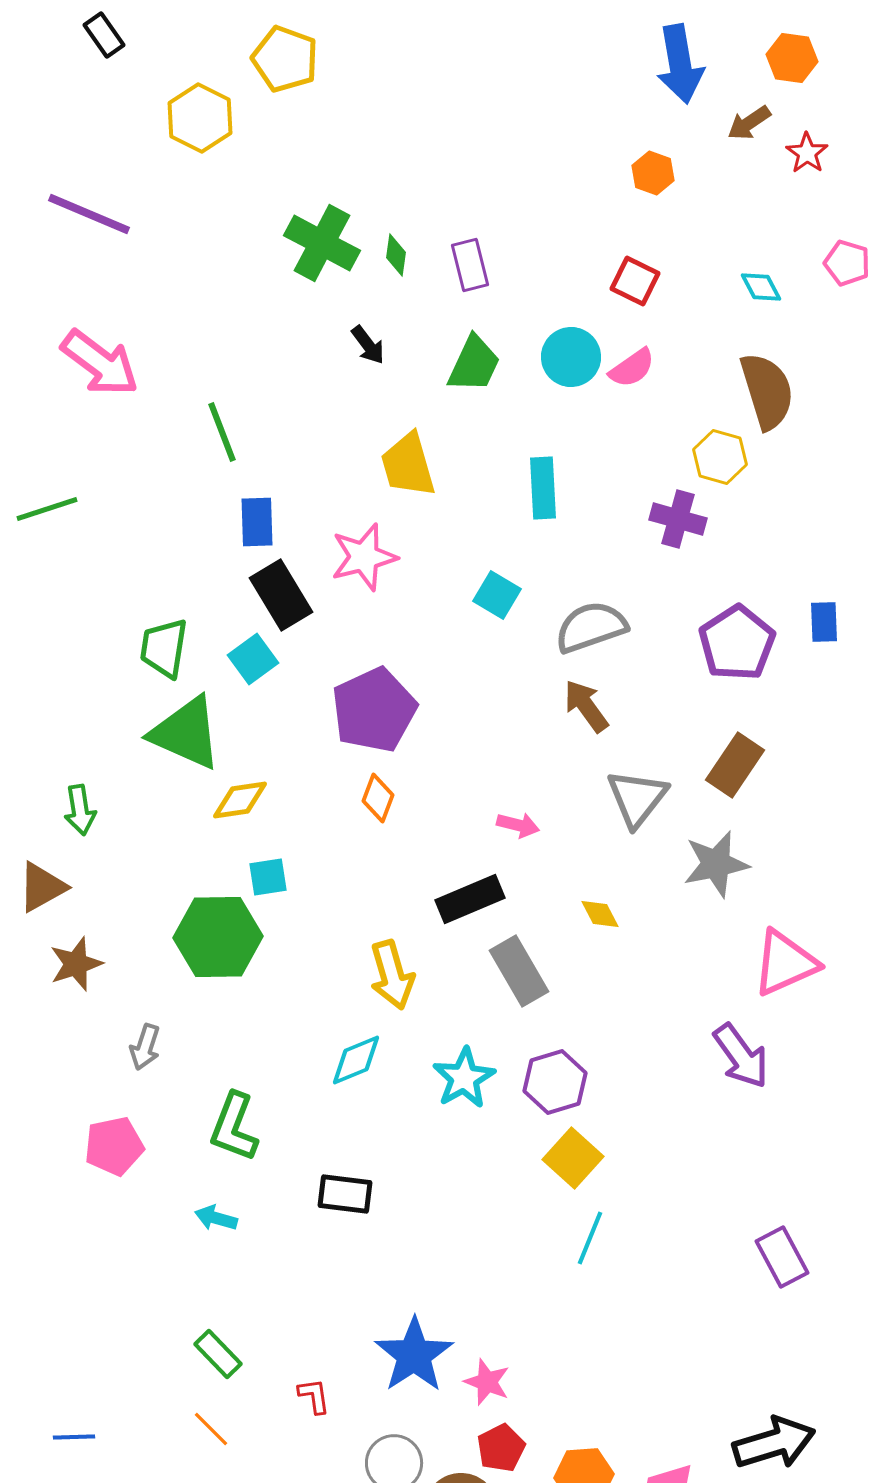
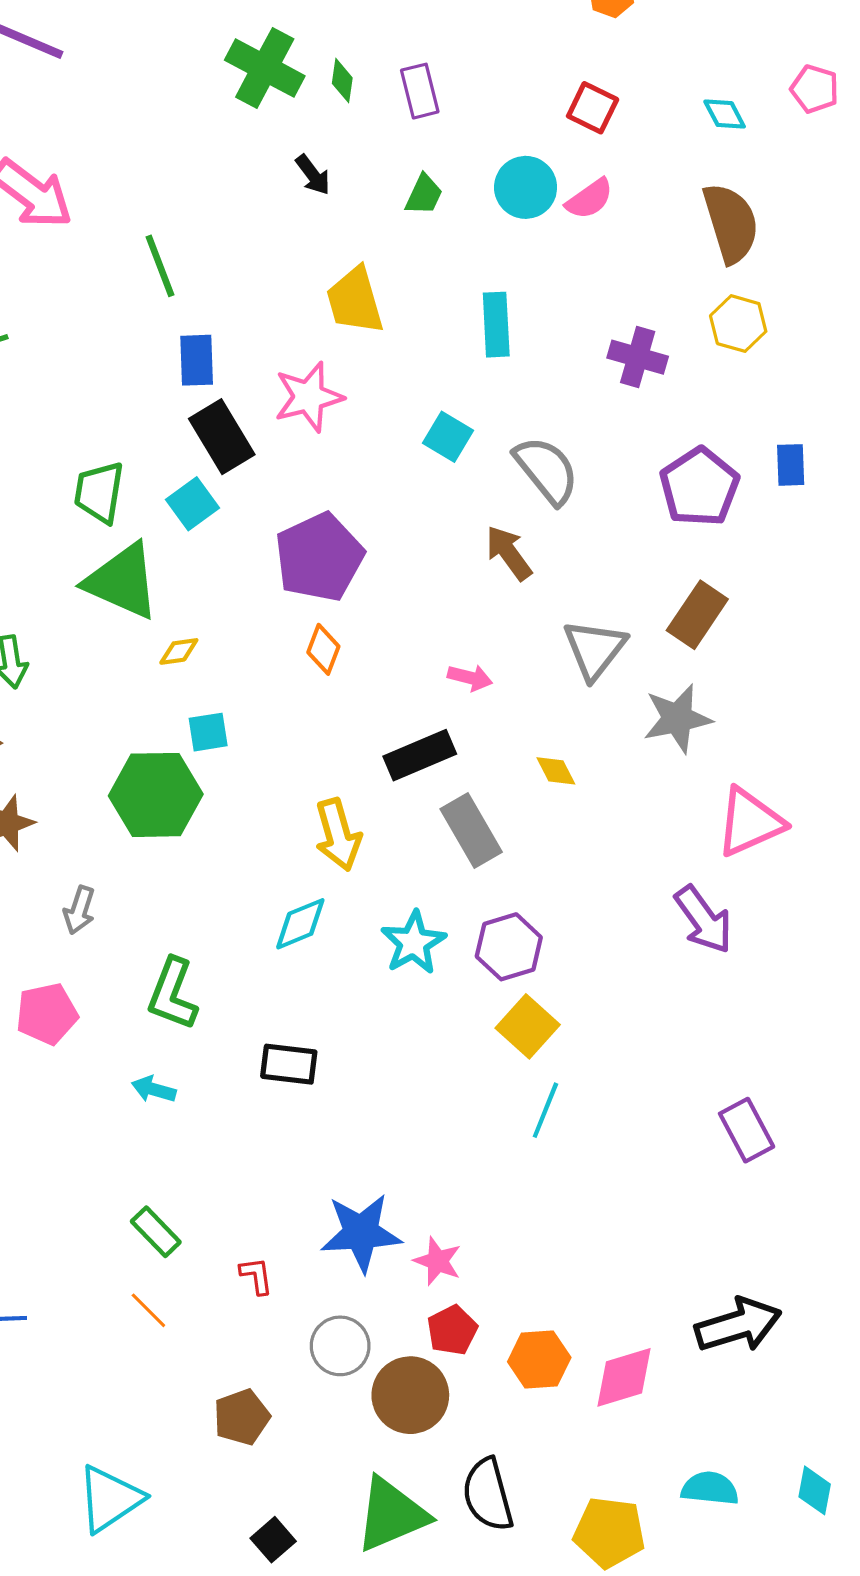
green trapezoid: (474, 364) -> (424, 195), size x0.7
yellow hexagon: (720, 457) -> (738, 324), moved
gray semicircle: (591, 627) -> (546, 470), turned 70
brown arrow: (586, 706) -> (509, 553), moved
yellow diamond: (240, 800) -> (179, 651), size x0.7
blue star: (414, 1355) -> (361, 1233), turned 30

